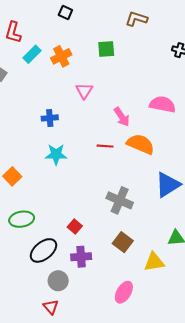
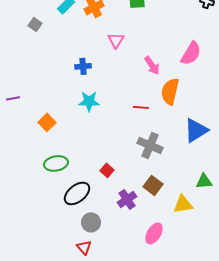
pink semicircle: (162, 104) -> (191, 53), turned 110
orange semicircle: (141, 144) -> (170, 91), turned -100
red line: (105, 146) -> (141, 107), moved
purple cross: (81, 257) -> (127, 199), moved, turned -30

